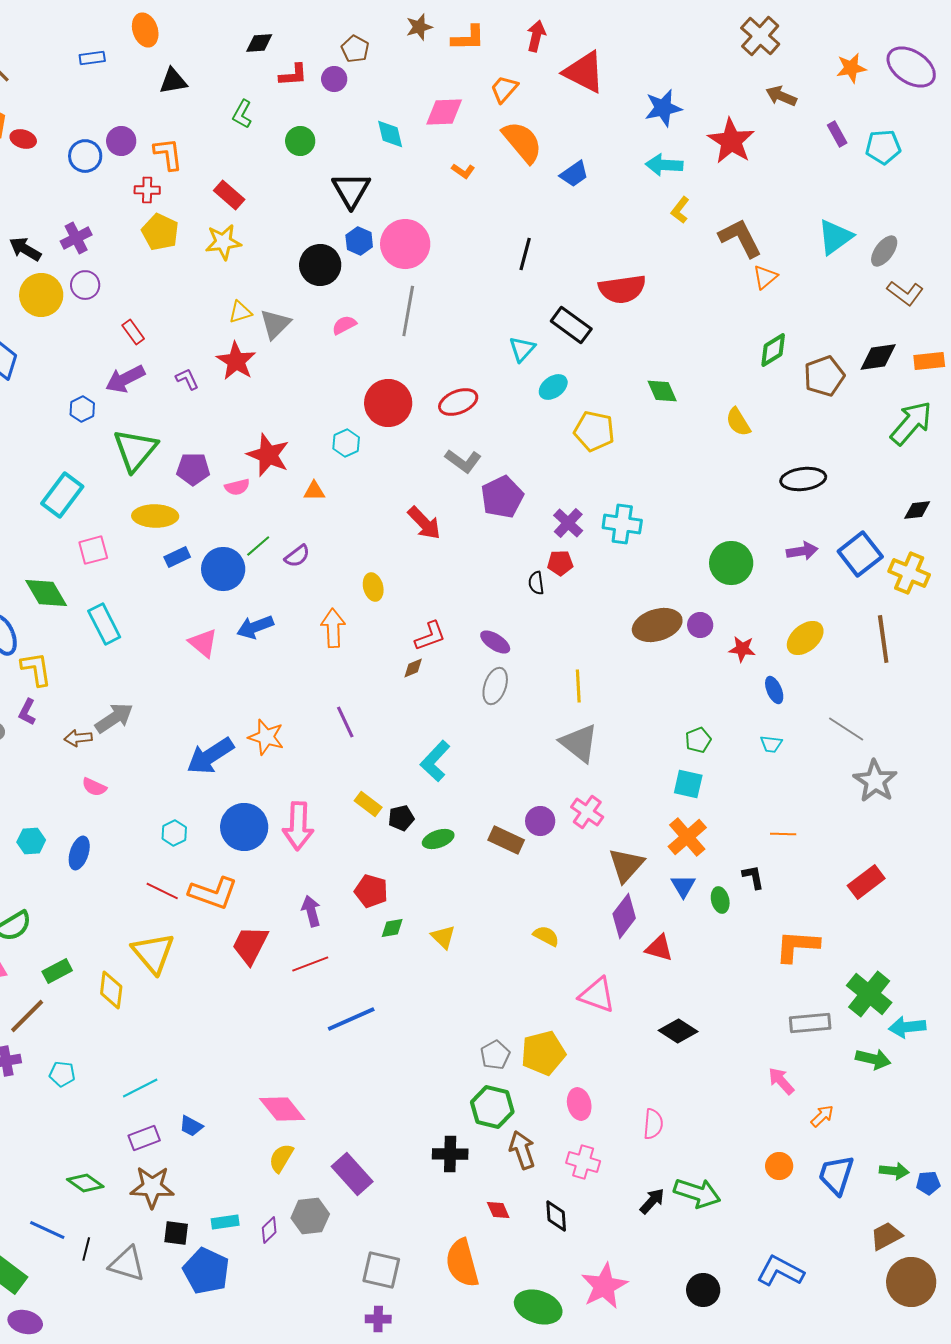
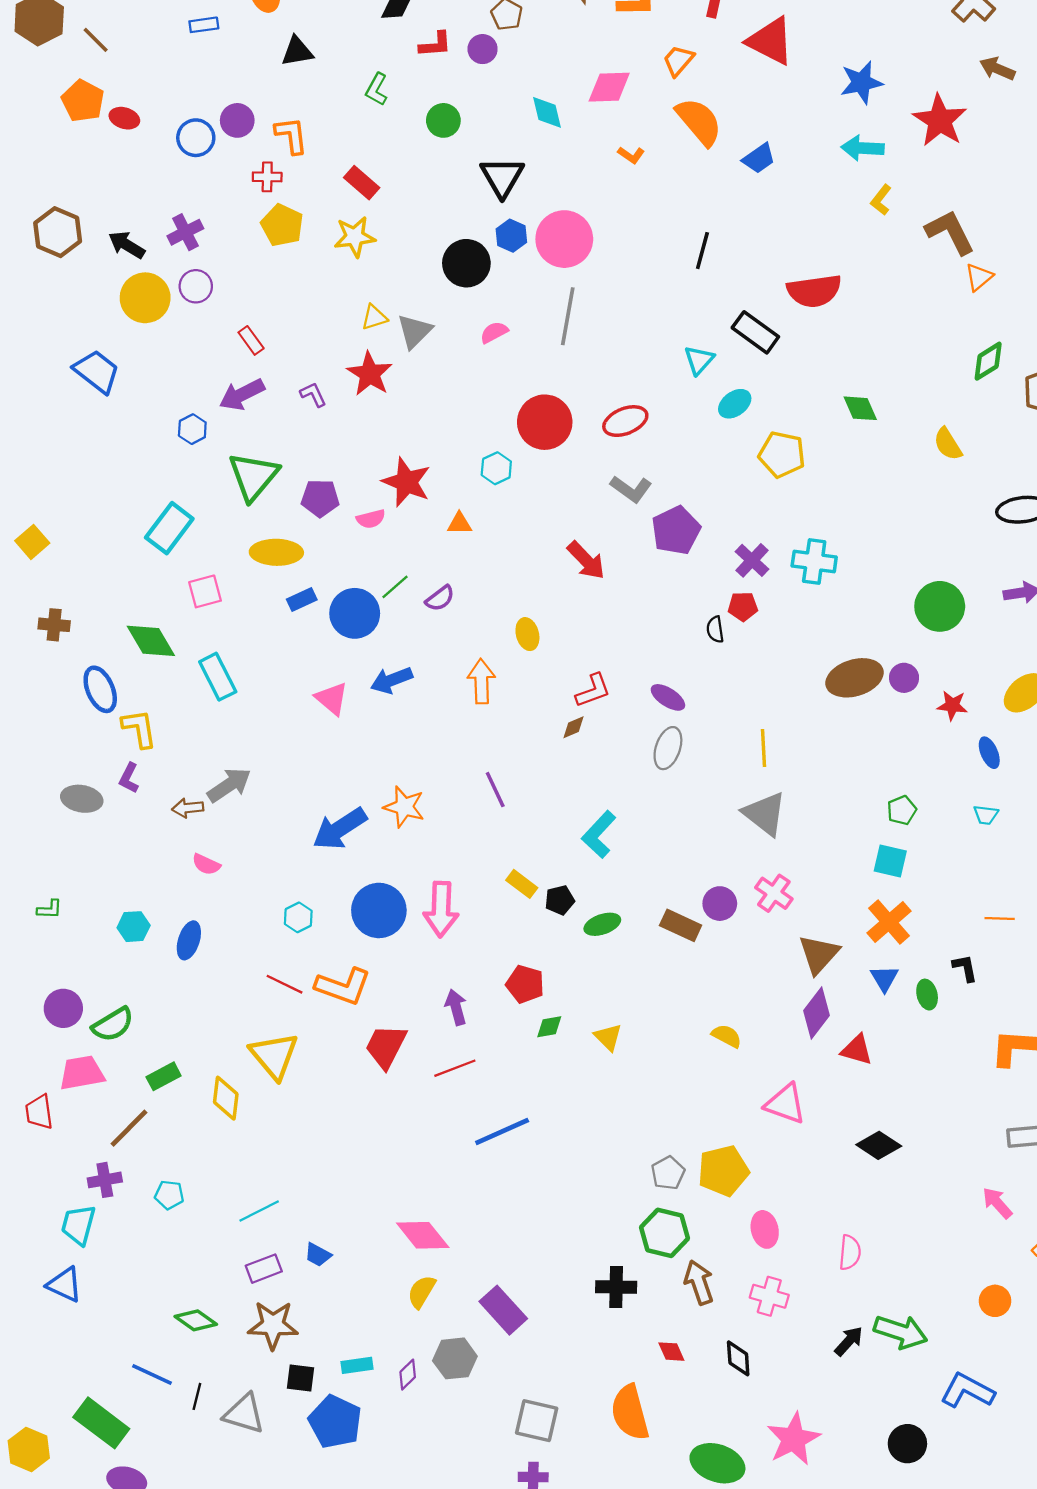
blue L-shape: (780, 1271) -> (967, 1391), moved

